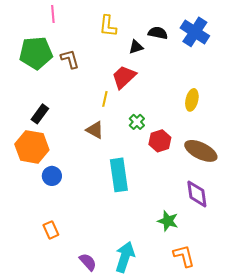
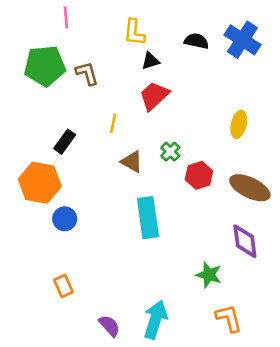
black triangle: (136, 47) -> (150, 61), moved
yellow line: (105, 99) -> (113, 123), moved
black rectangle: (40, 114) -> (65, 142), moved
brown triangle: (95, 130) -> (132, 162), moved

